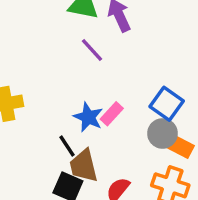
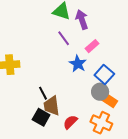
pink rectangle: (112, 114) -> (92, 46), moved
blue star: (88, 117) -> (78, 64), moved

